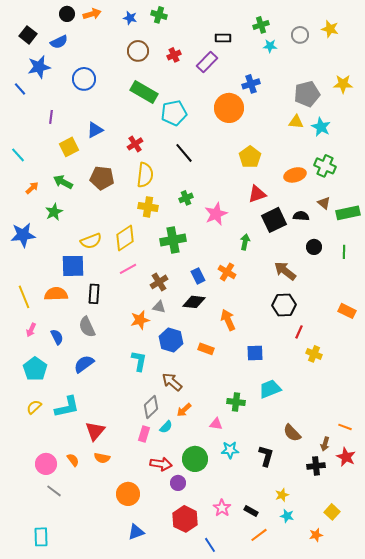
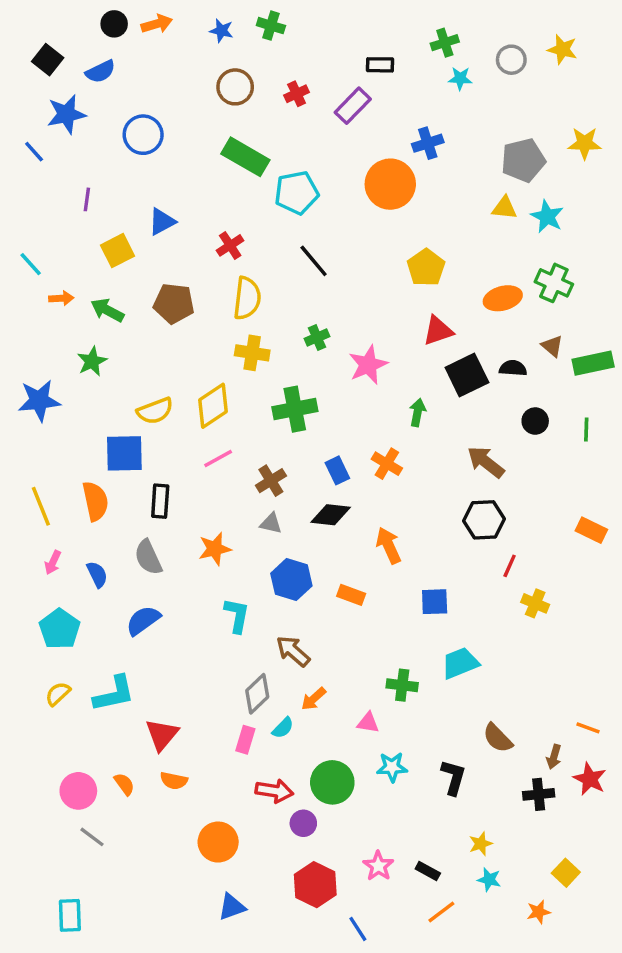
orange arrow: (32, 188) -> (61, 298), moved, turned 40
orange semicircle: (56, 294) -> (95, 501), turned 80
orange star: (140, 320) -> (215, 549), moved

